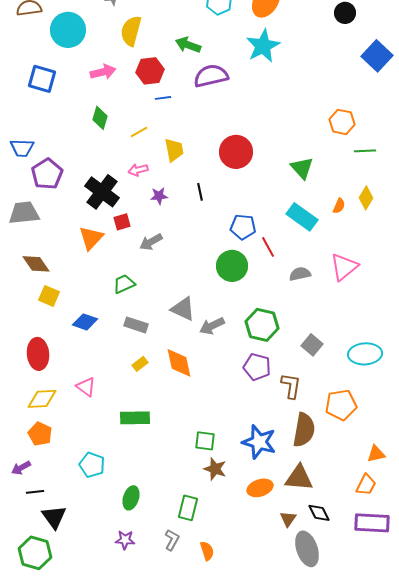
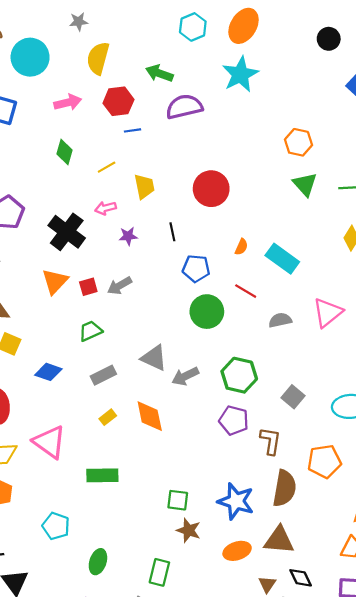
orange hexagon: (342, 122) -> (298, 142), moved
green triangle: (302, 168) -> (305, 184), moved
orange semicircle: (339, 206) -> (241, 247), moved
red square: (122, 222) -> (88, 287), moved
blue pentagon: (243, 227) -> (196, 268), moved
red line: (268, 247) -> (246, 291), turned -30
gray rectangle: (136, 325) -> (103, 375), turned -45
pink triangle: (86, 387) -> (49, 442), size x1.6

